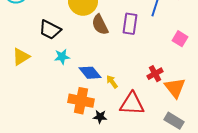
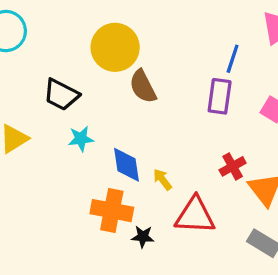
purple rectangle: (130, 24) -> (220, 96), moved
blue diamond: (90, 73) -> (127, 165), turned 30

